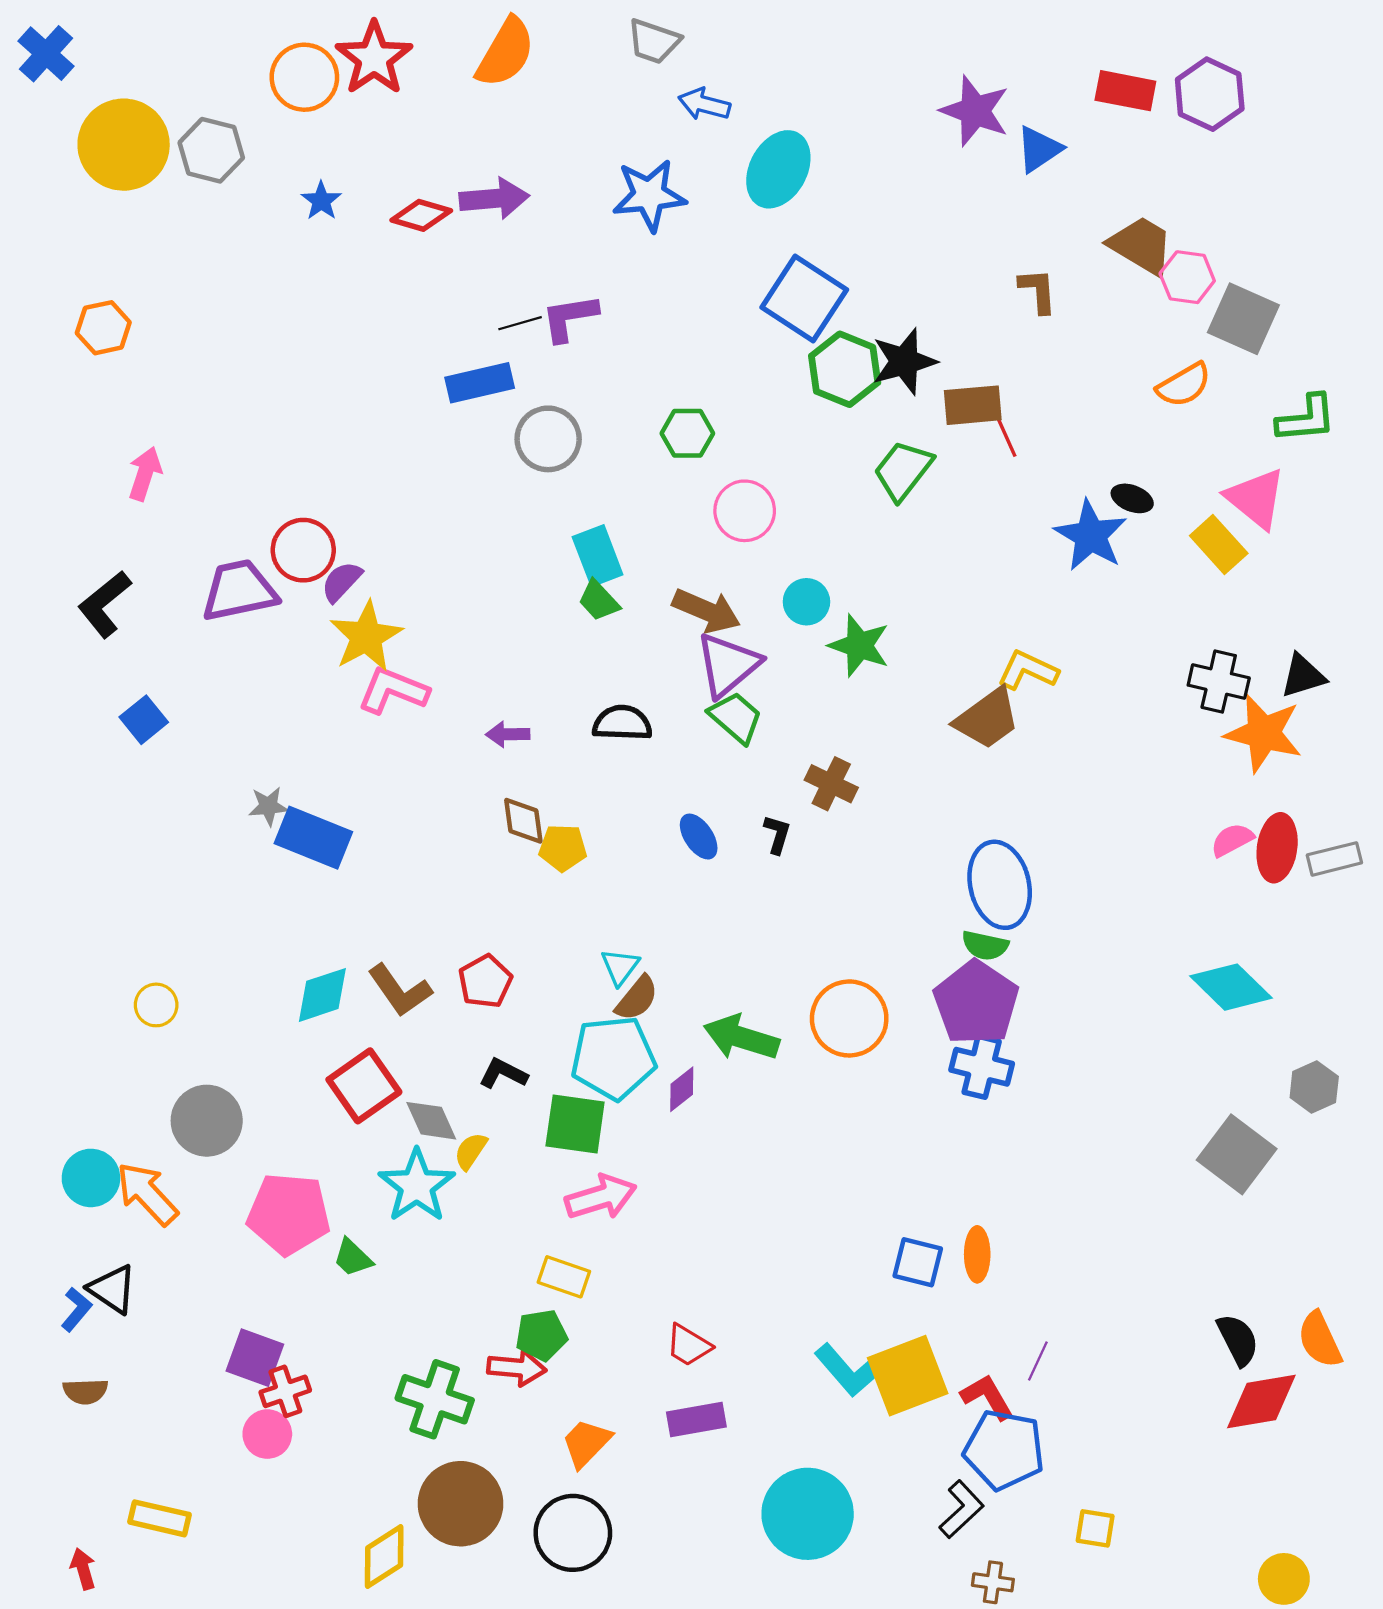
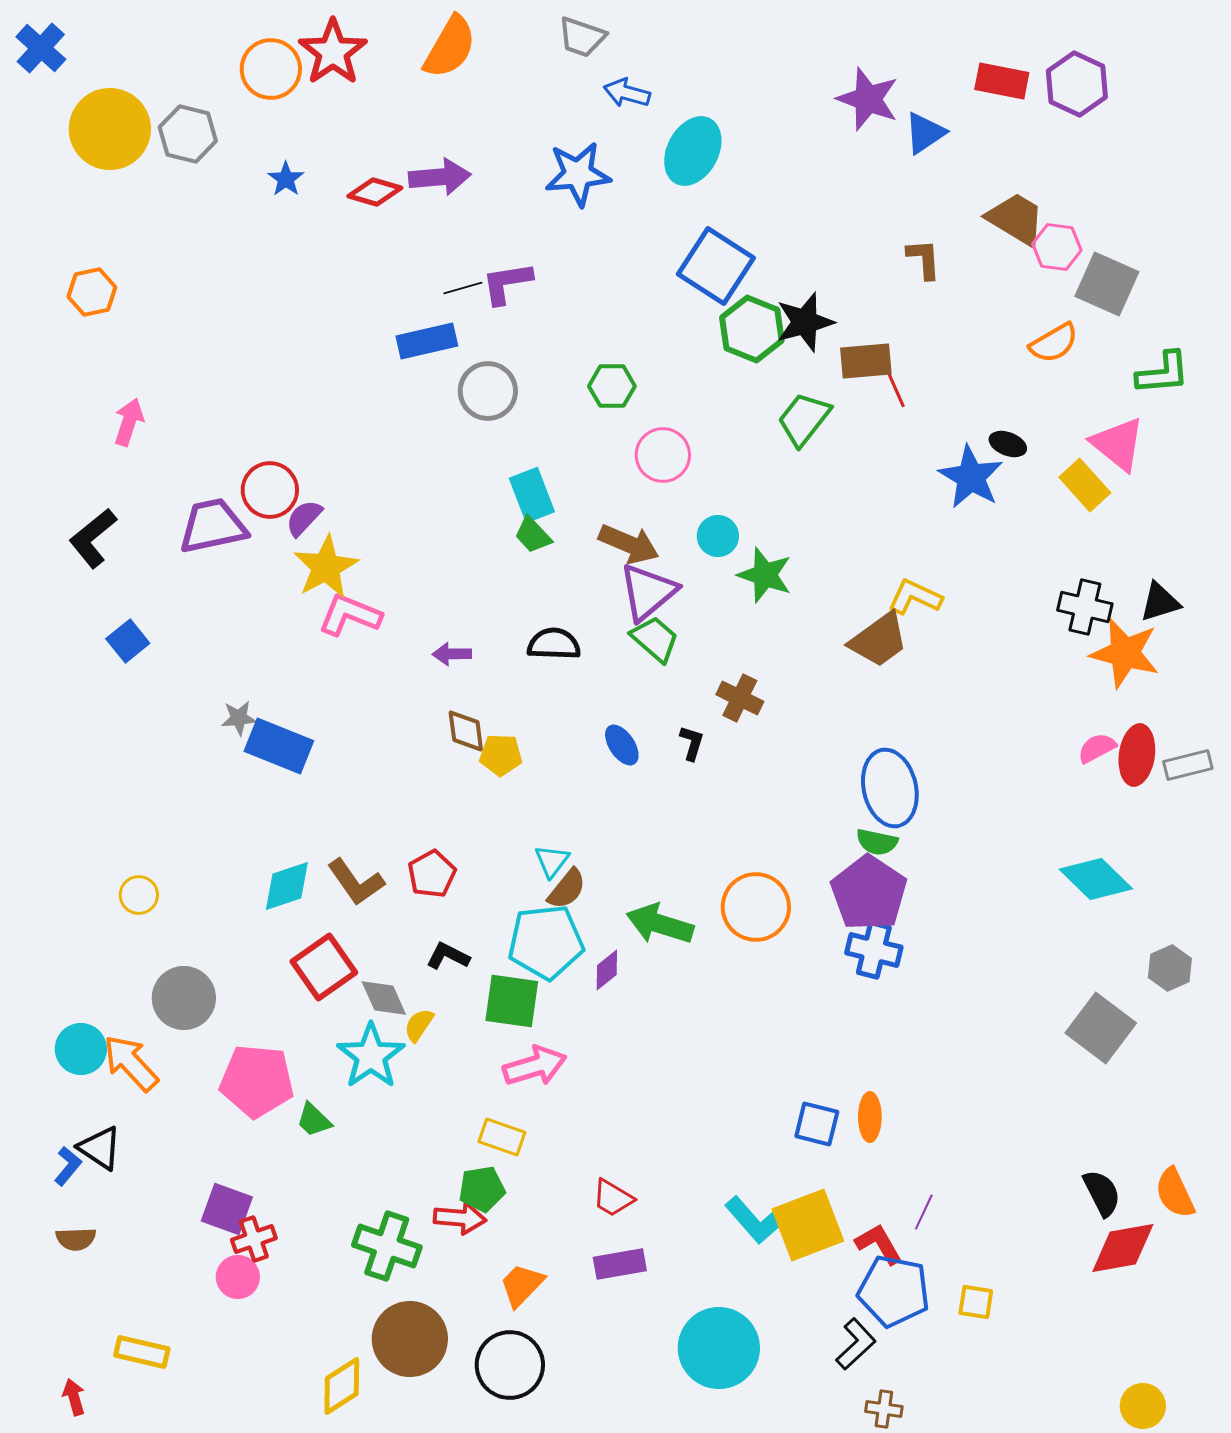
yellow square: (1095, 1528) -> (976, 1302), moved

